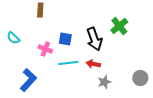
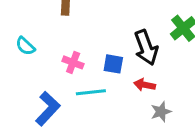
blue square: (65, 39) -> (113, 64), moved
cyan line: (68, 63) -> (91, 92), moved

